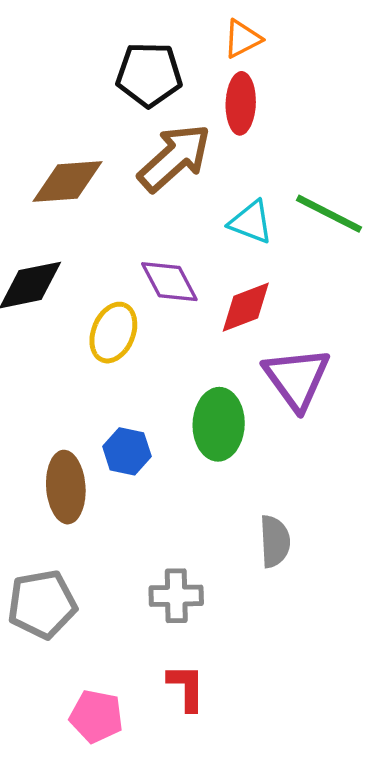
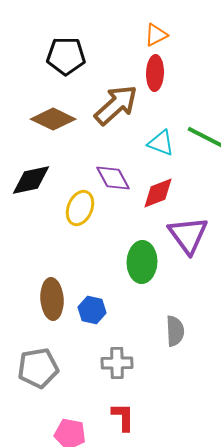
black pentagon: (149, 74) -> (66, 56), moved
brown diamond: (68, 181) -> (53, 119), turned 30
blue hexagon: (127, 451) -> (92, 310), moved

